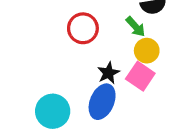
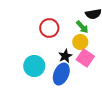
yellow circle: (147, 51) -> (80, 42), moved
cyan circle: (53, 111) -> (34, 66), moved

